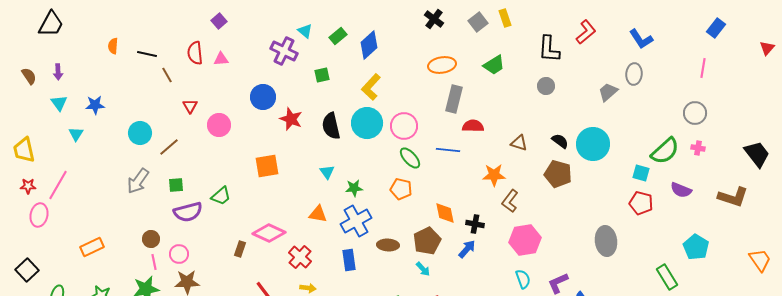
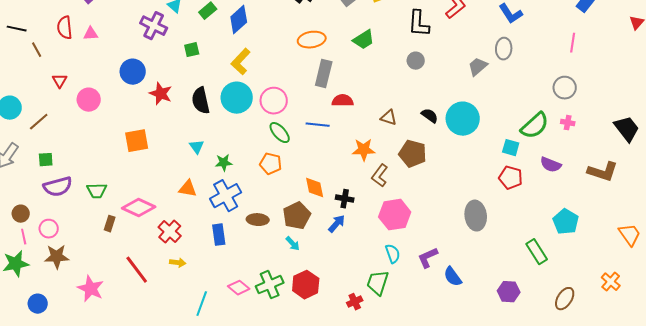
brown pentagon: (558, 174) -> (413, 154), moved
green trapezoid: (221, 196) -> (97, 191), moved, turned 40

